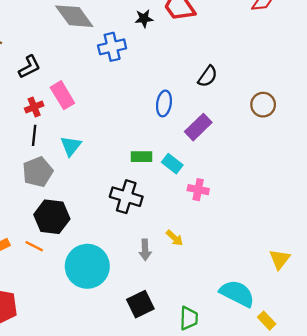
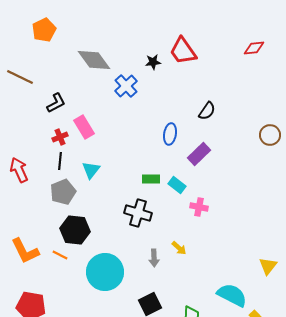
blue cross: (112, 47) -> (126, 86), turned -30
brown circle: (263, 105) -> (270, 135), moved

